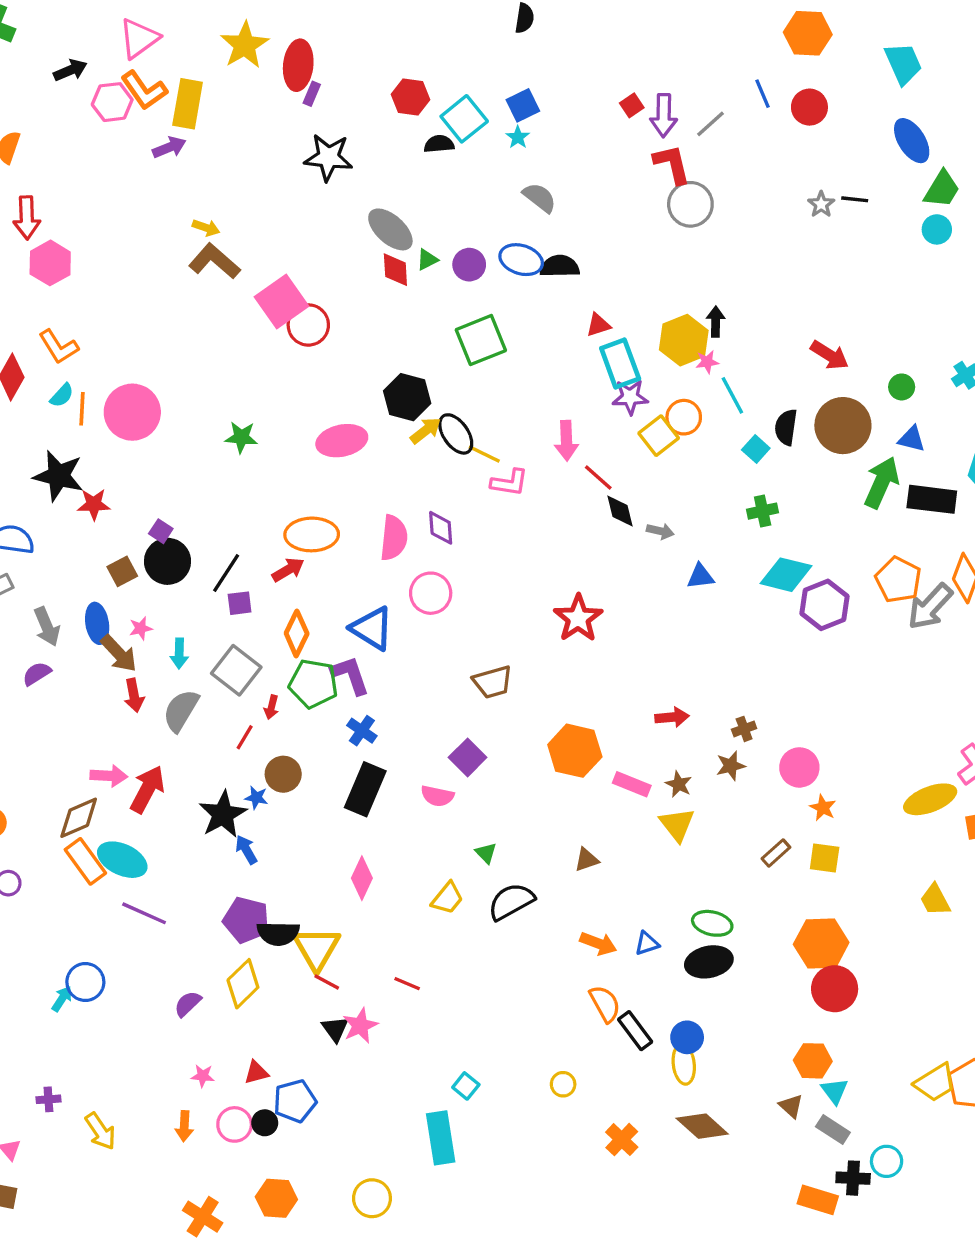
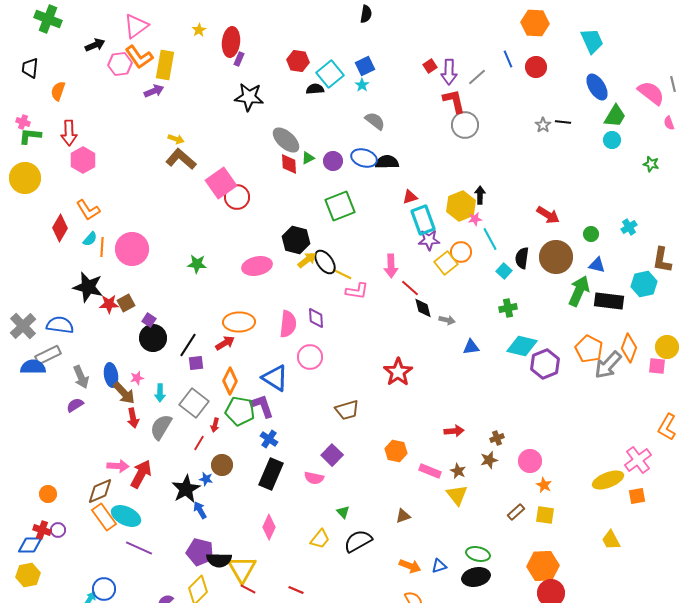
yellow star: (245, 45) -> (199, 30), size x0.5
brown square: (122, 571) -> (126, 303), moved
orange hexagon: (575, 751) -> (396, 451), size x0.7

